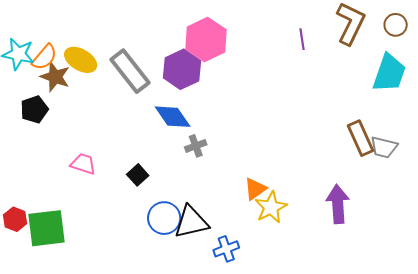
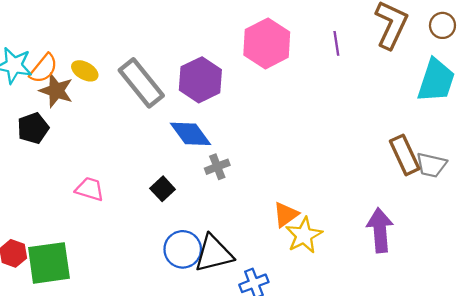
pink hexagon: (206, 39) -> (267, 43), moved
yellow ellipse: (81, 60) -> (85, 71), size x0.7
black square: (138, 175) -> (163, 189), moved

